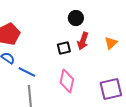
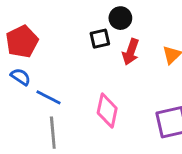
black square: (64, 48) -> (100, 39), moved

